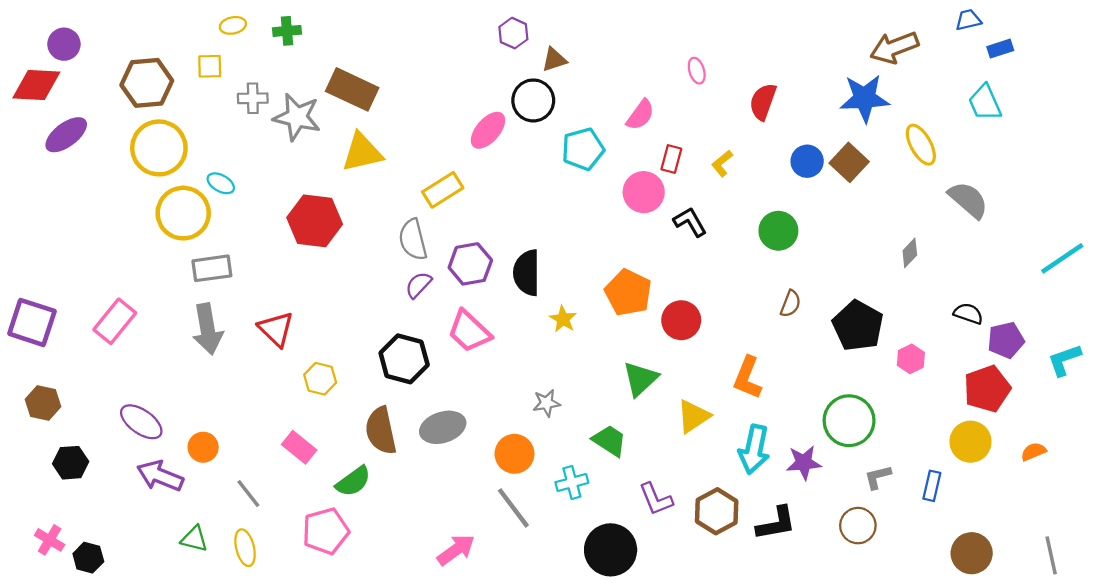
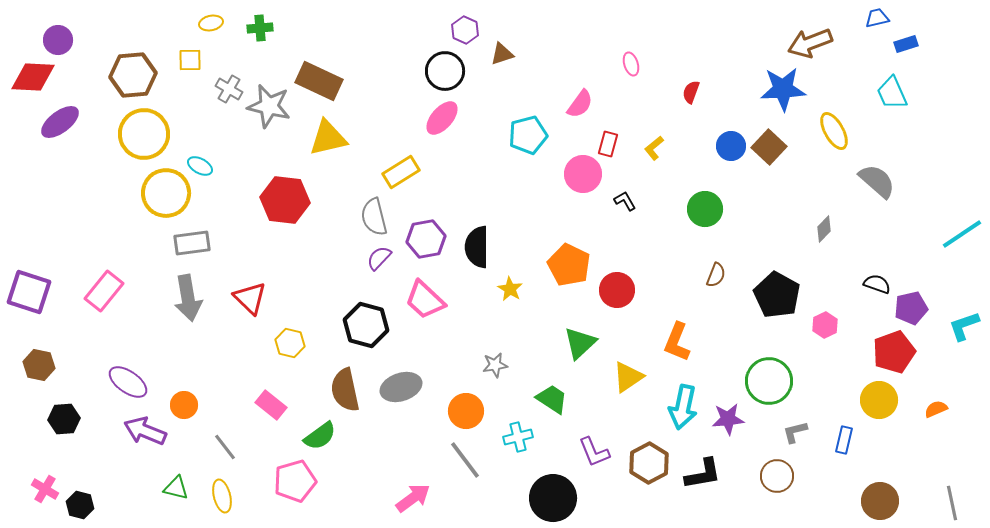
gray cross: (253, 98) -> (229, 89), turned 32
black circle: (533, 100) -> (445, 71), moved
red semicircle: (763, 102) -> (691, 92), size x0.7
black L-shape: (690, 222) -> (625, 201), size x0.7

